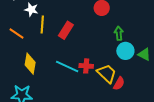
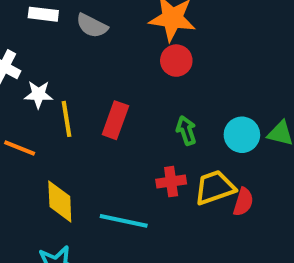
green arrow: (119, 33) -> (186, 130), moved
cyan line: (67, 66) -> (124, 221), moved
yellow trapezoid: (107, 74) -> (215, 188), turned -50

